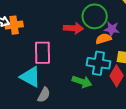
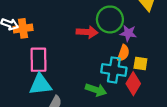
orange semicircle: (103, 39) -> (123, 53), moved, turned 126
pink rectangle: (42, 53) -> (38, 60), moved
cyan triangle: (30, 77) -> (40, 84), turned -35

